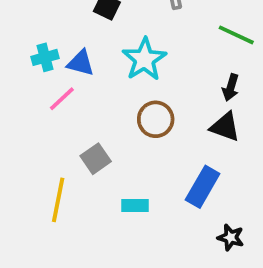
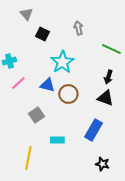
blue triangle: (81, 63) -> (47, 85), moved
yellow line: (58, 200) -> (28, 158), moved
black star: (231, 237) -> (102, 164), moved

